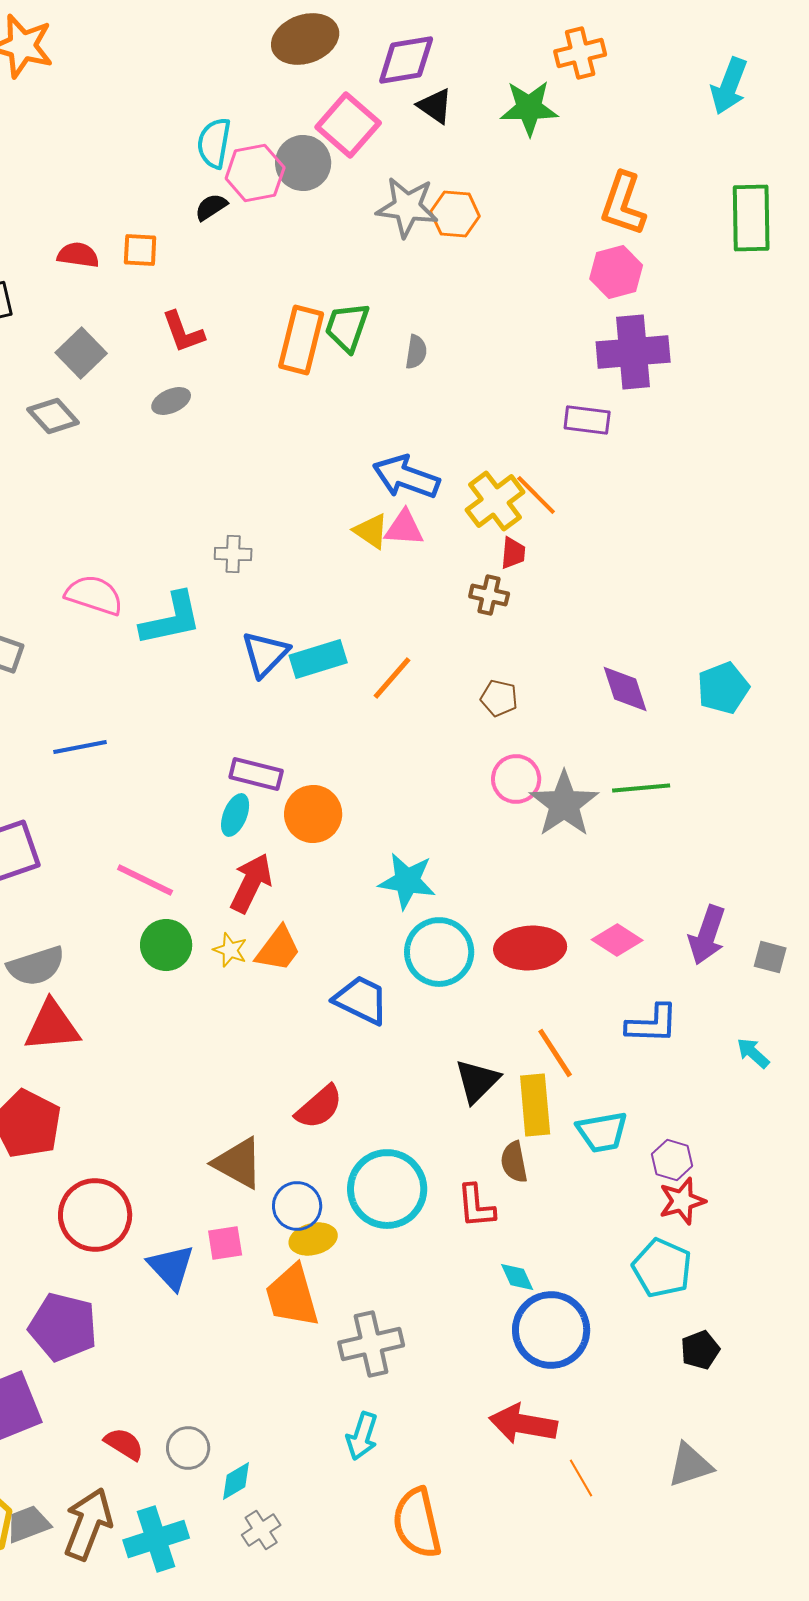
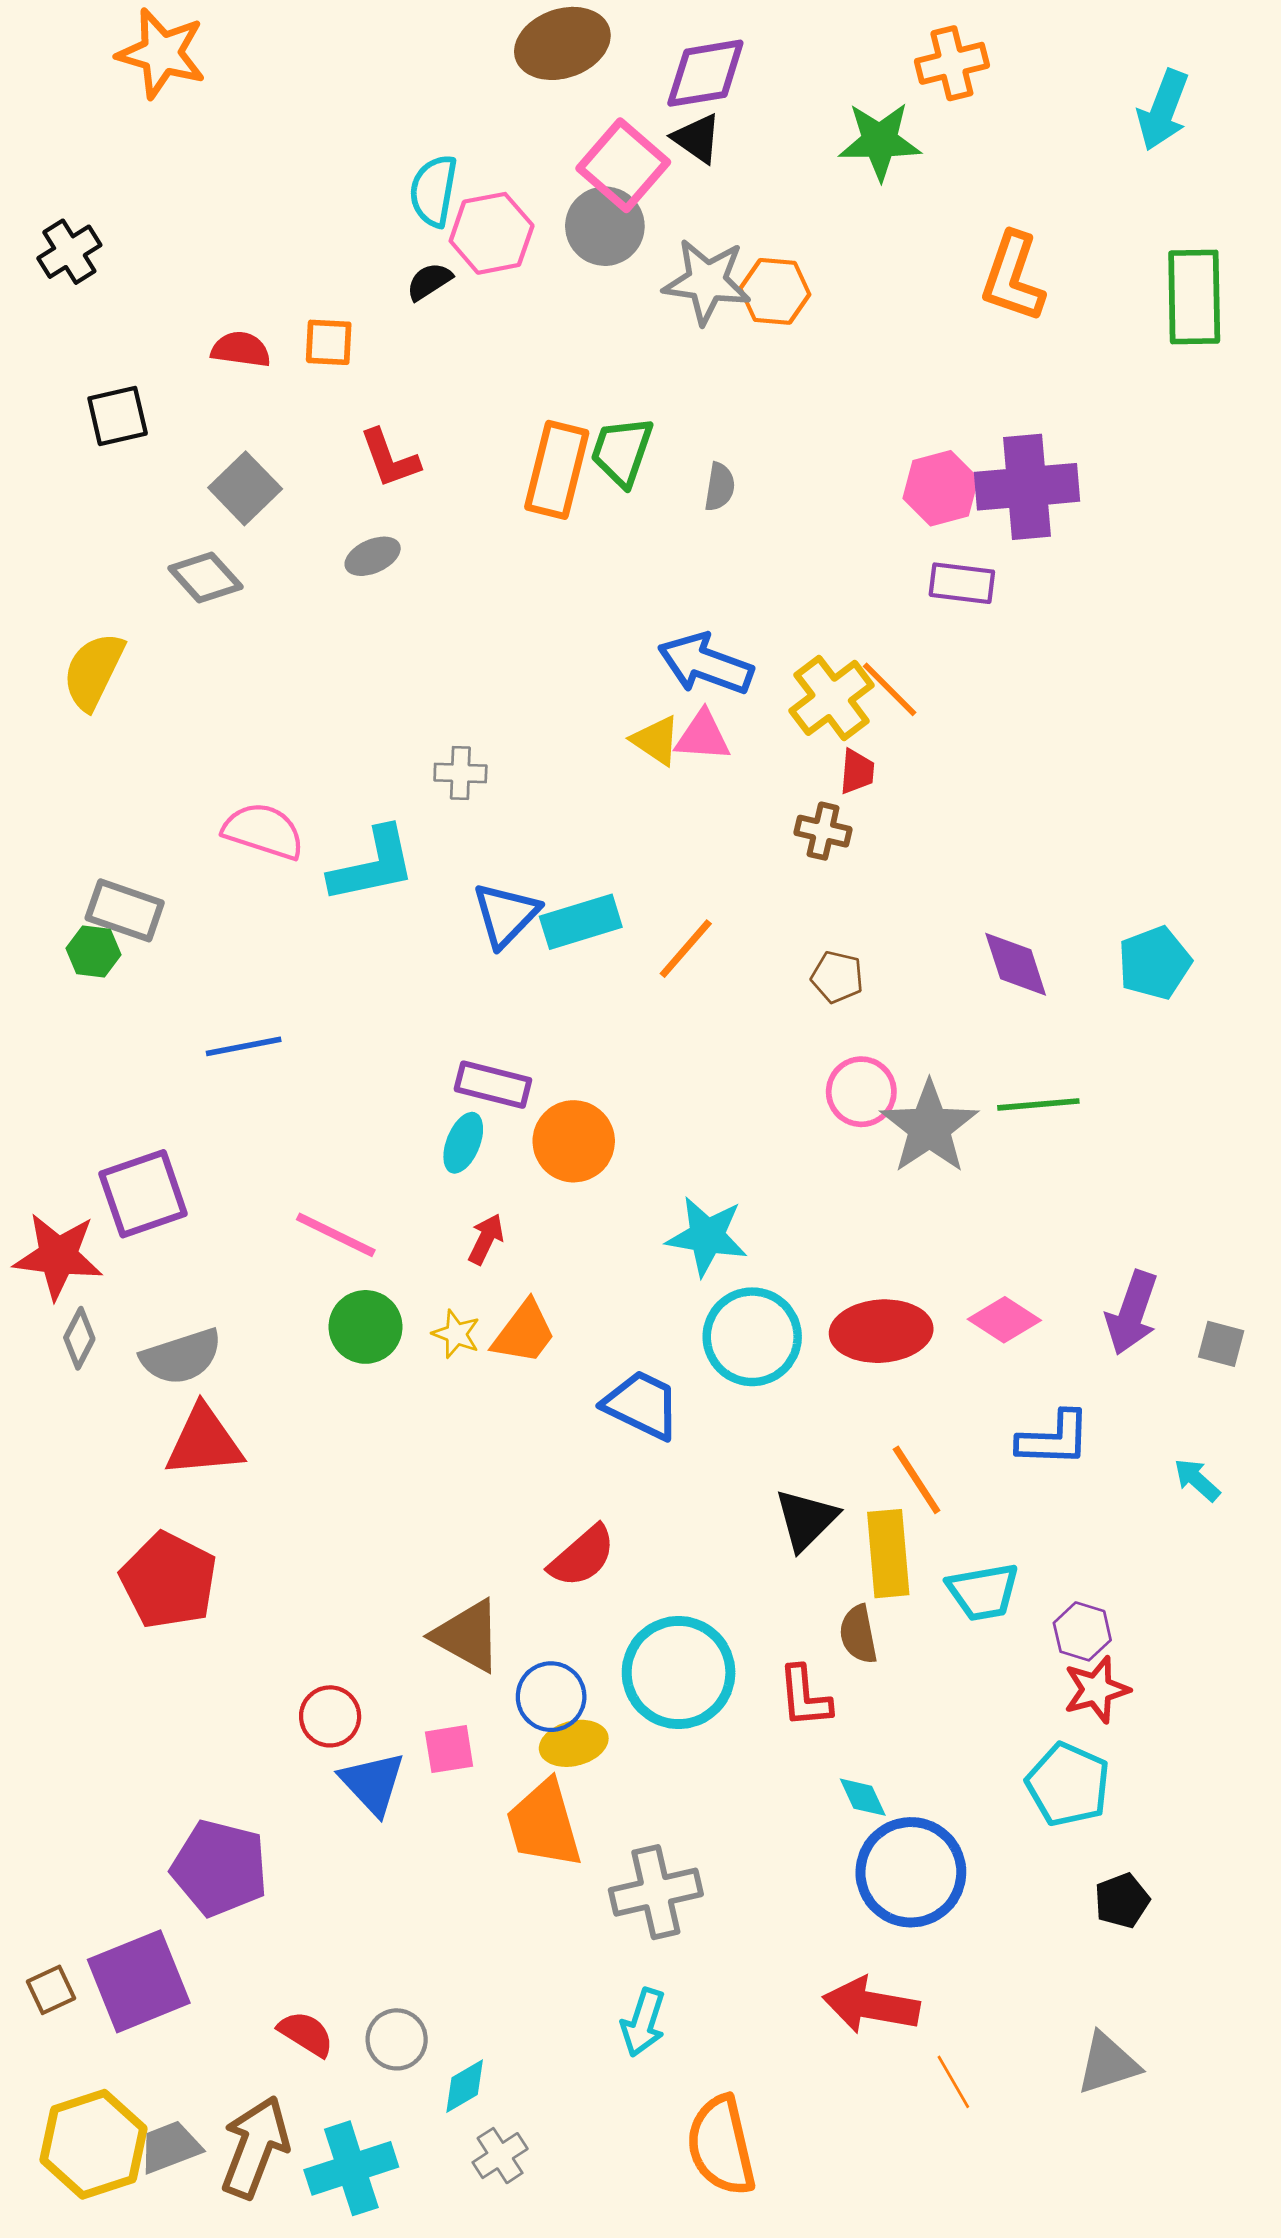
black triangle: (435, 106) -> (697, 138), moved
gray circle: (303, 163) -> (605, 226), moved
pink hexagon: (616, 272) -> (941, 488), moved
red arrow: (251, 883) -> (486, 1239), size x0.6
red circle: (95, 1215) -> (330, 1716), moved, size x0.6

